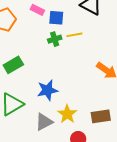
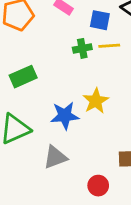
blue square: (56, 18) -> (100, 20), moved
yellow star: (67, 114) -> (96, 101), moved

